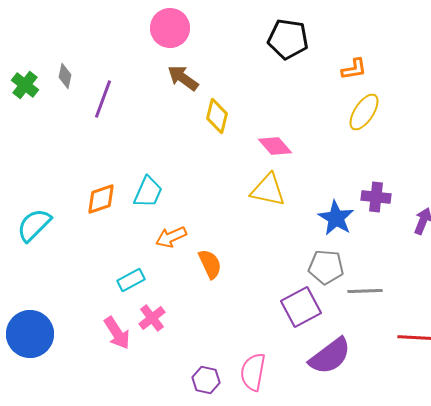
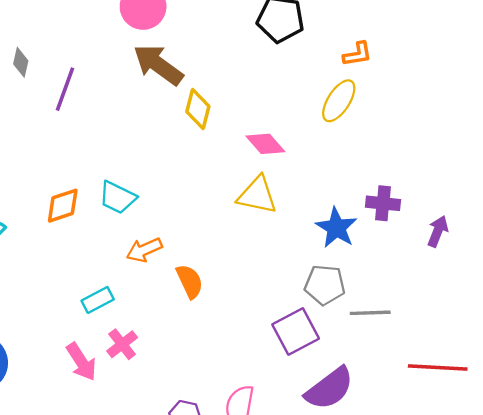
brown arrow: (183, 78) -> (158, 65), size x1.4
yellow ellipse: (364, 112) -> (339, 101), moved
cyan trapezoid: (148, 192) -> (117, 197), turned 92

